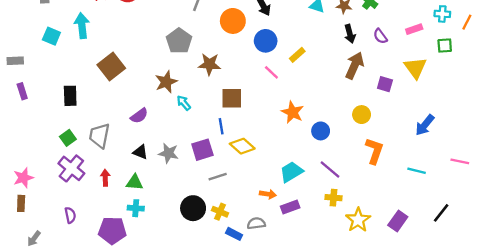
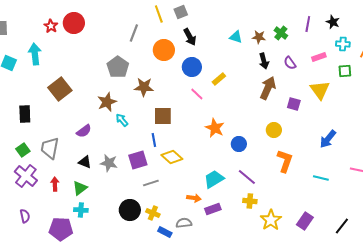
green triangle: (135, 182) -> (80, 188), turned -42
black line: (441, 213) -> (342, 226), moved

